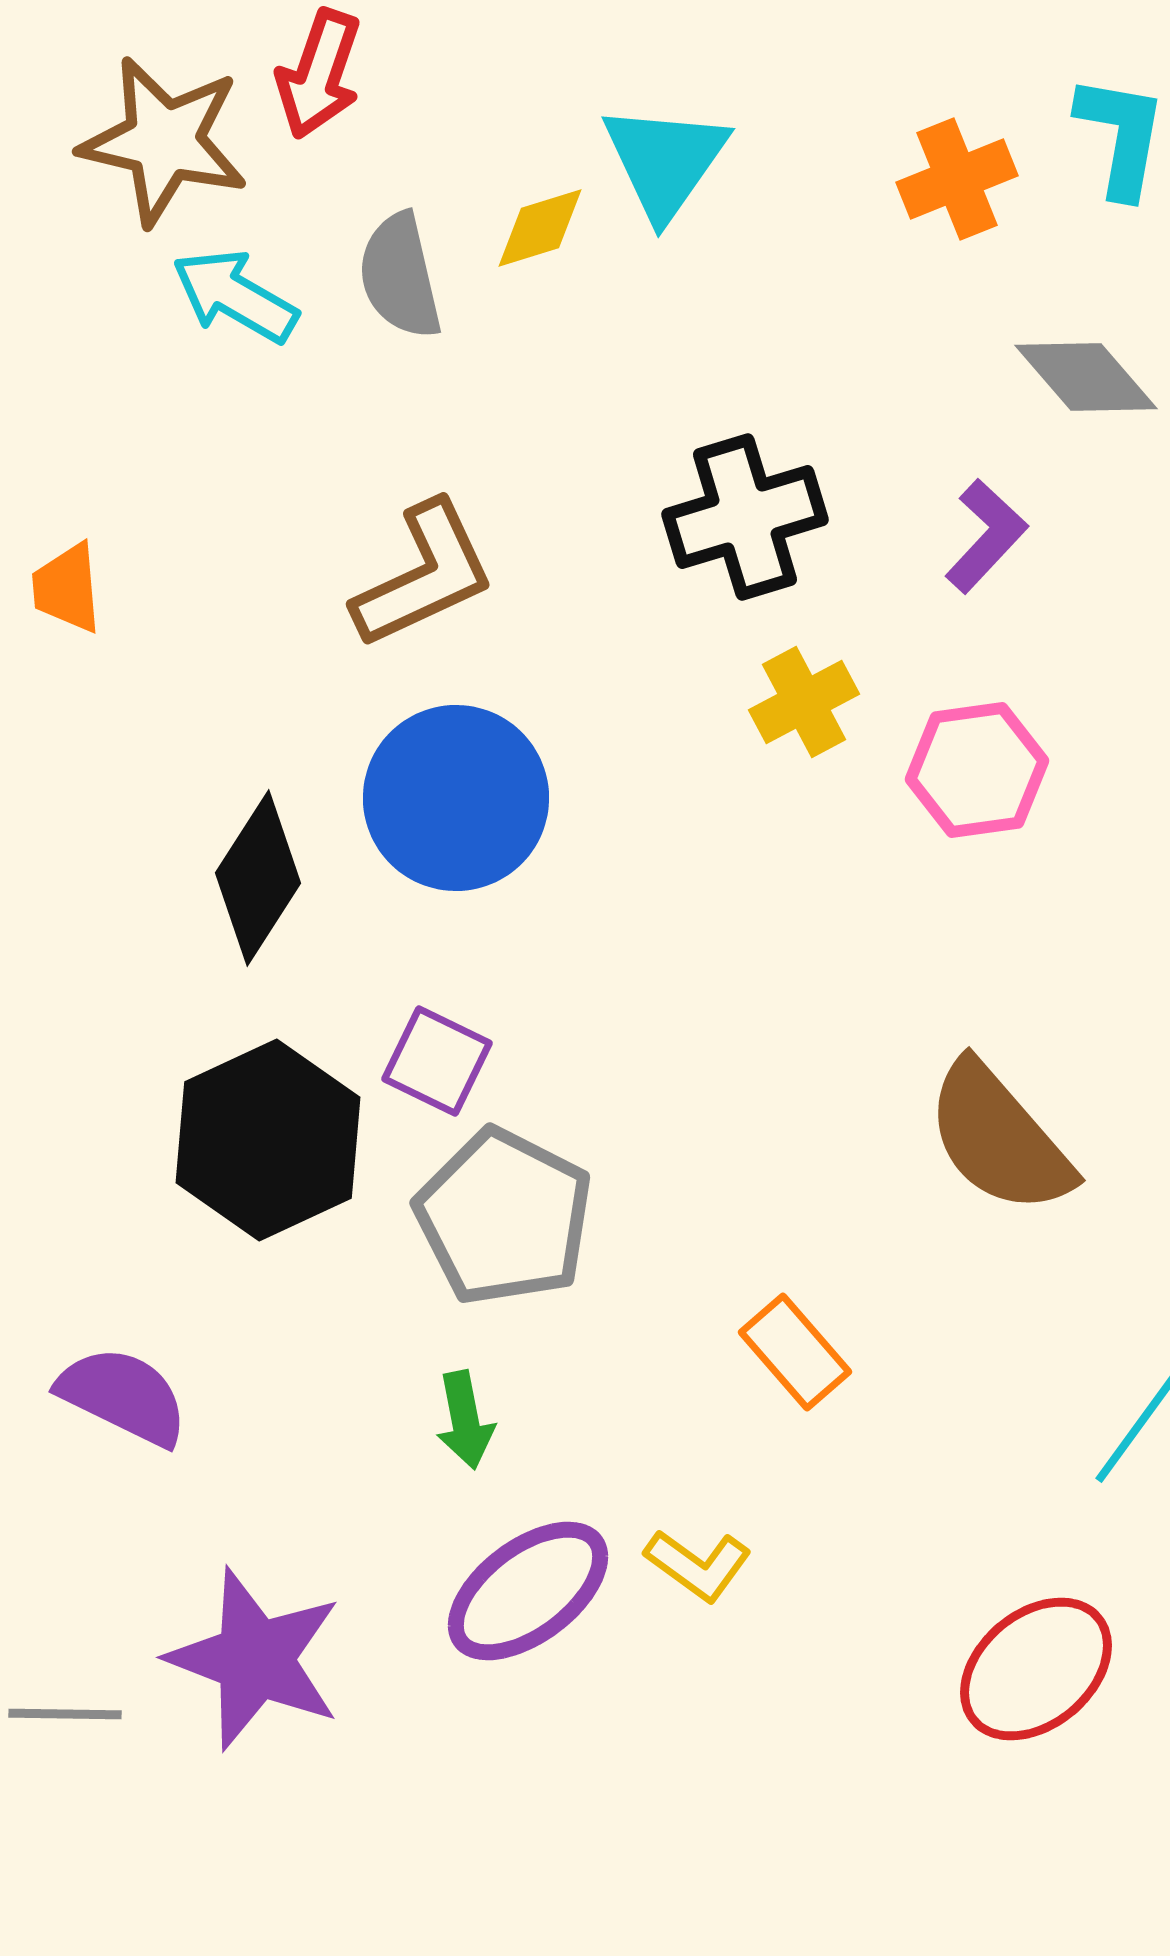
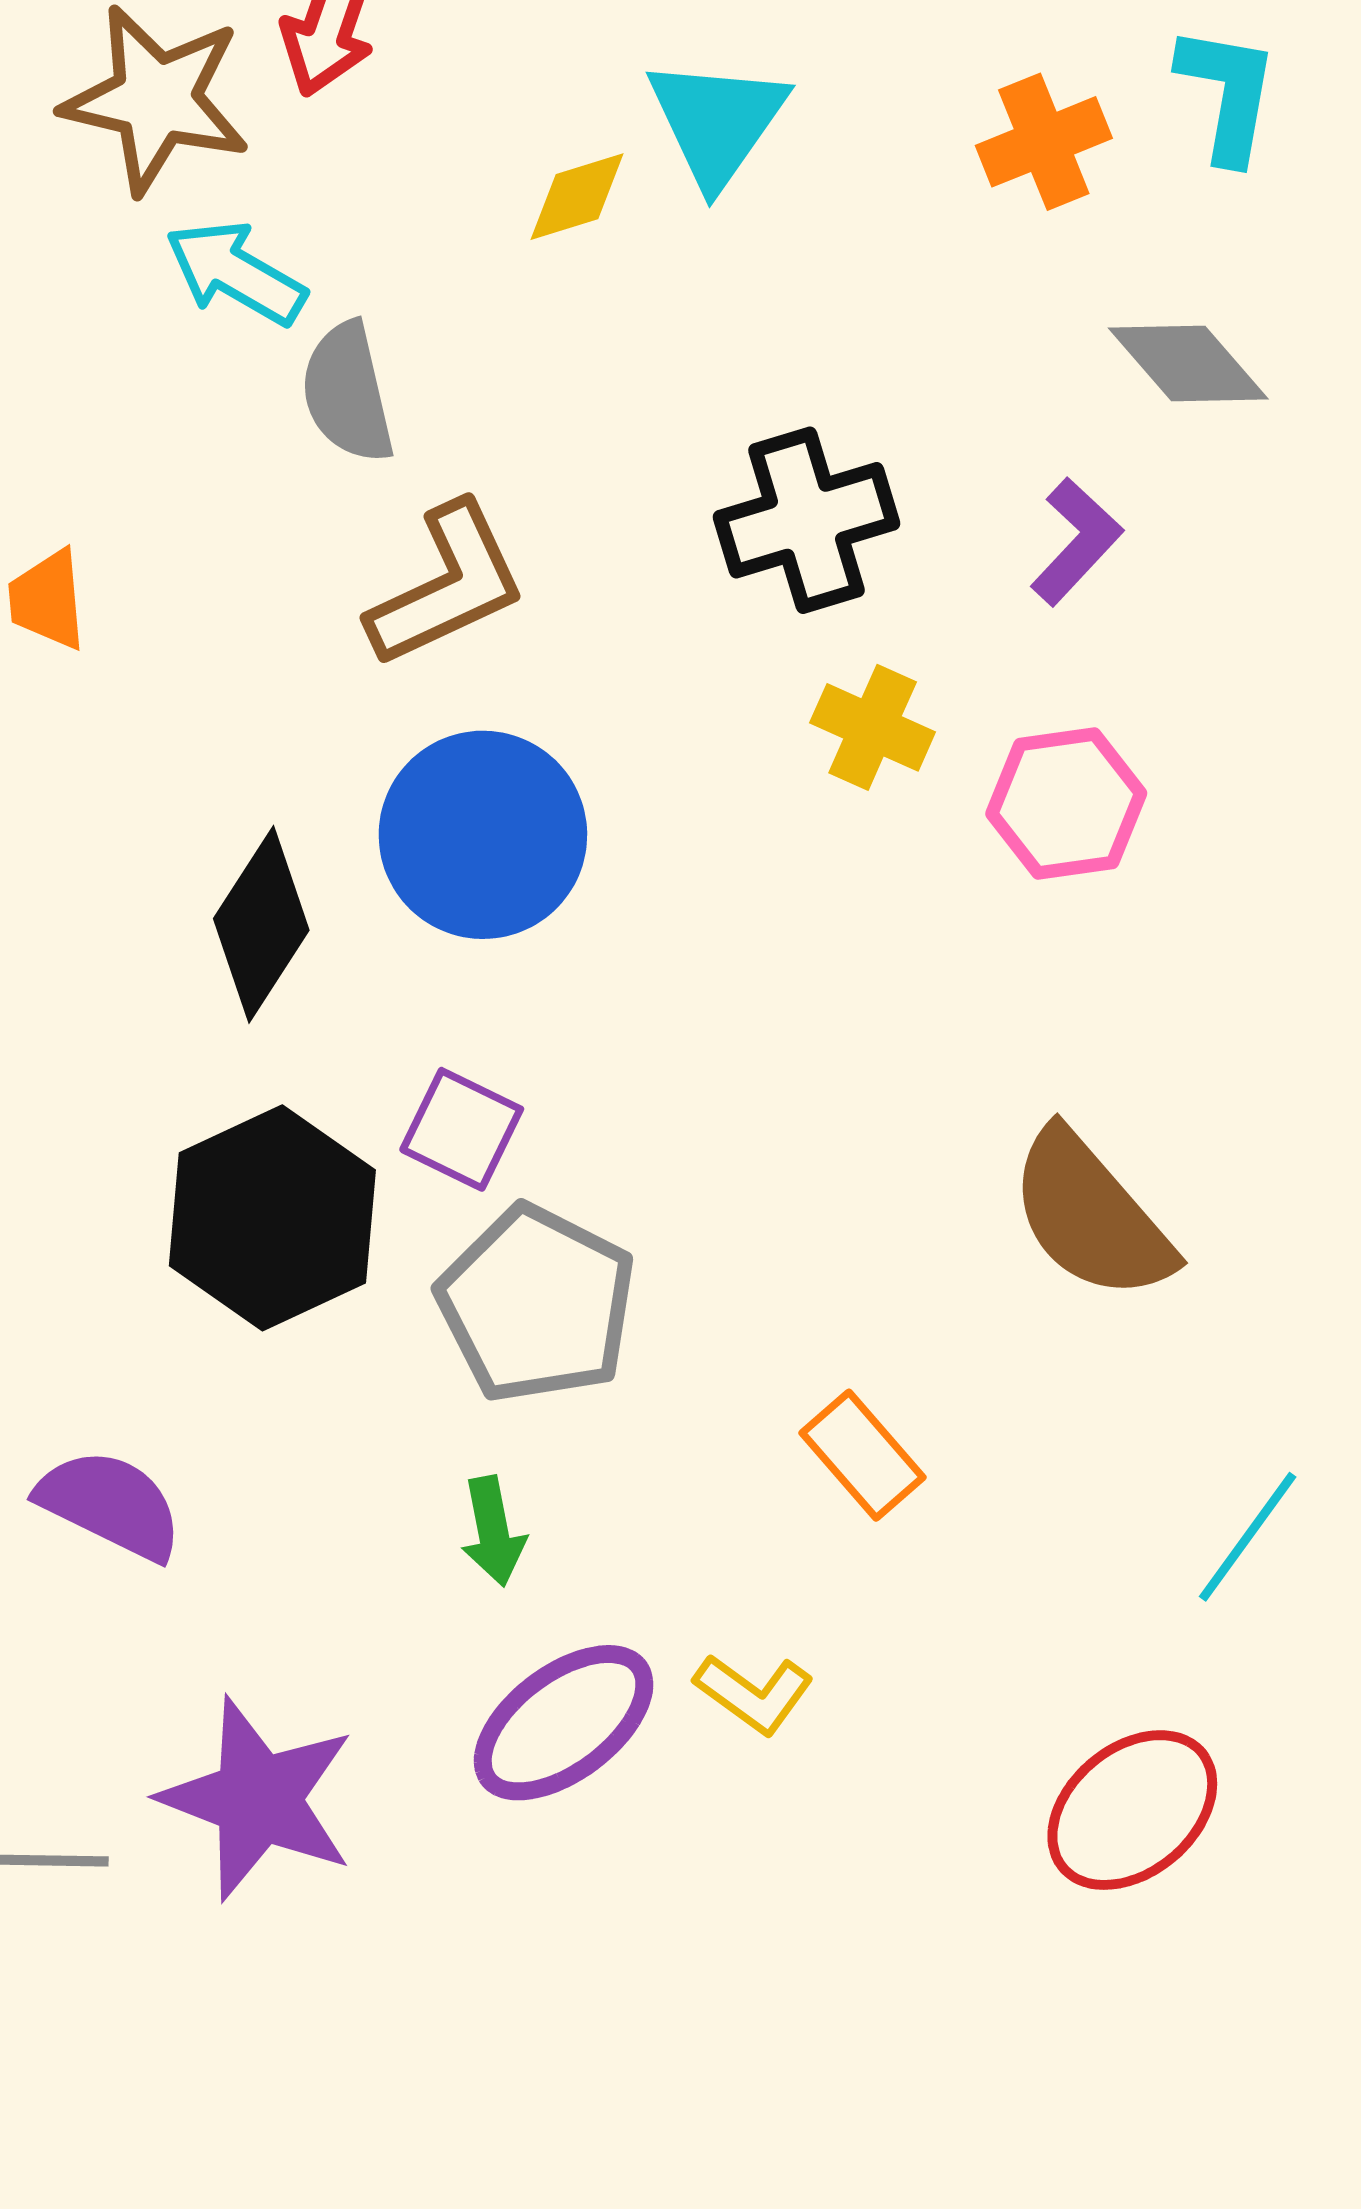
gray semicircle: (400, 276) -> (347, 393), moved
yellow cross: (804, 702) -> (873, 727), turned -38

